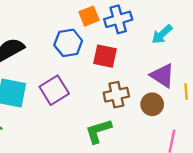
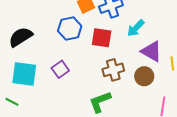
cyan arrow: (162, 34) -> (136, 28), moved
purple square: (54, 90) -> (60, 69), size x0.7

